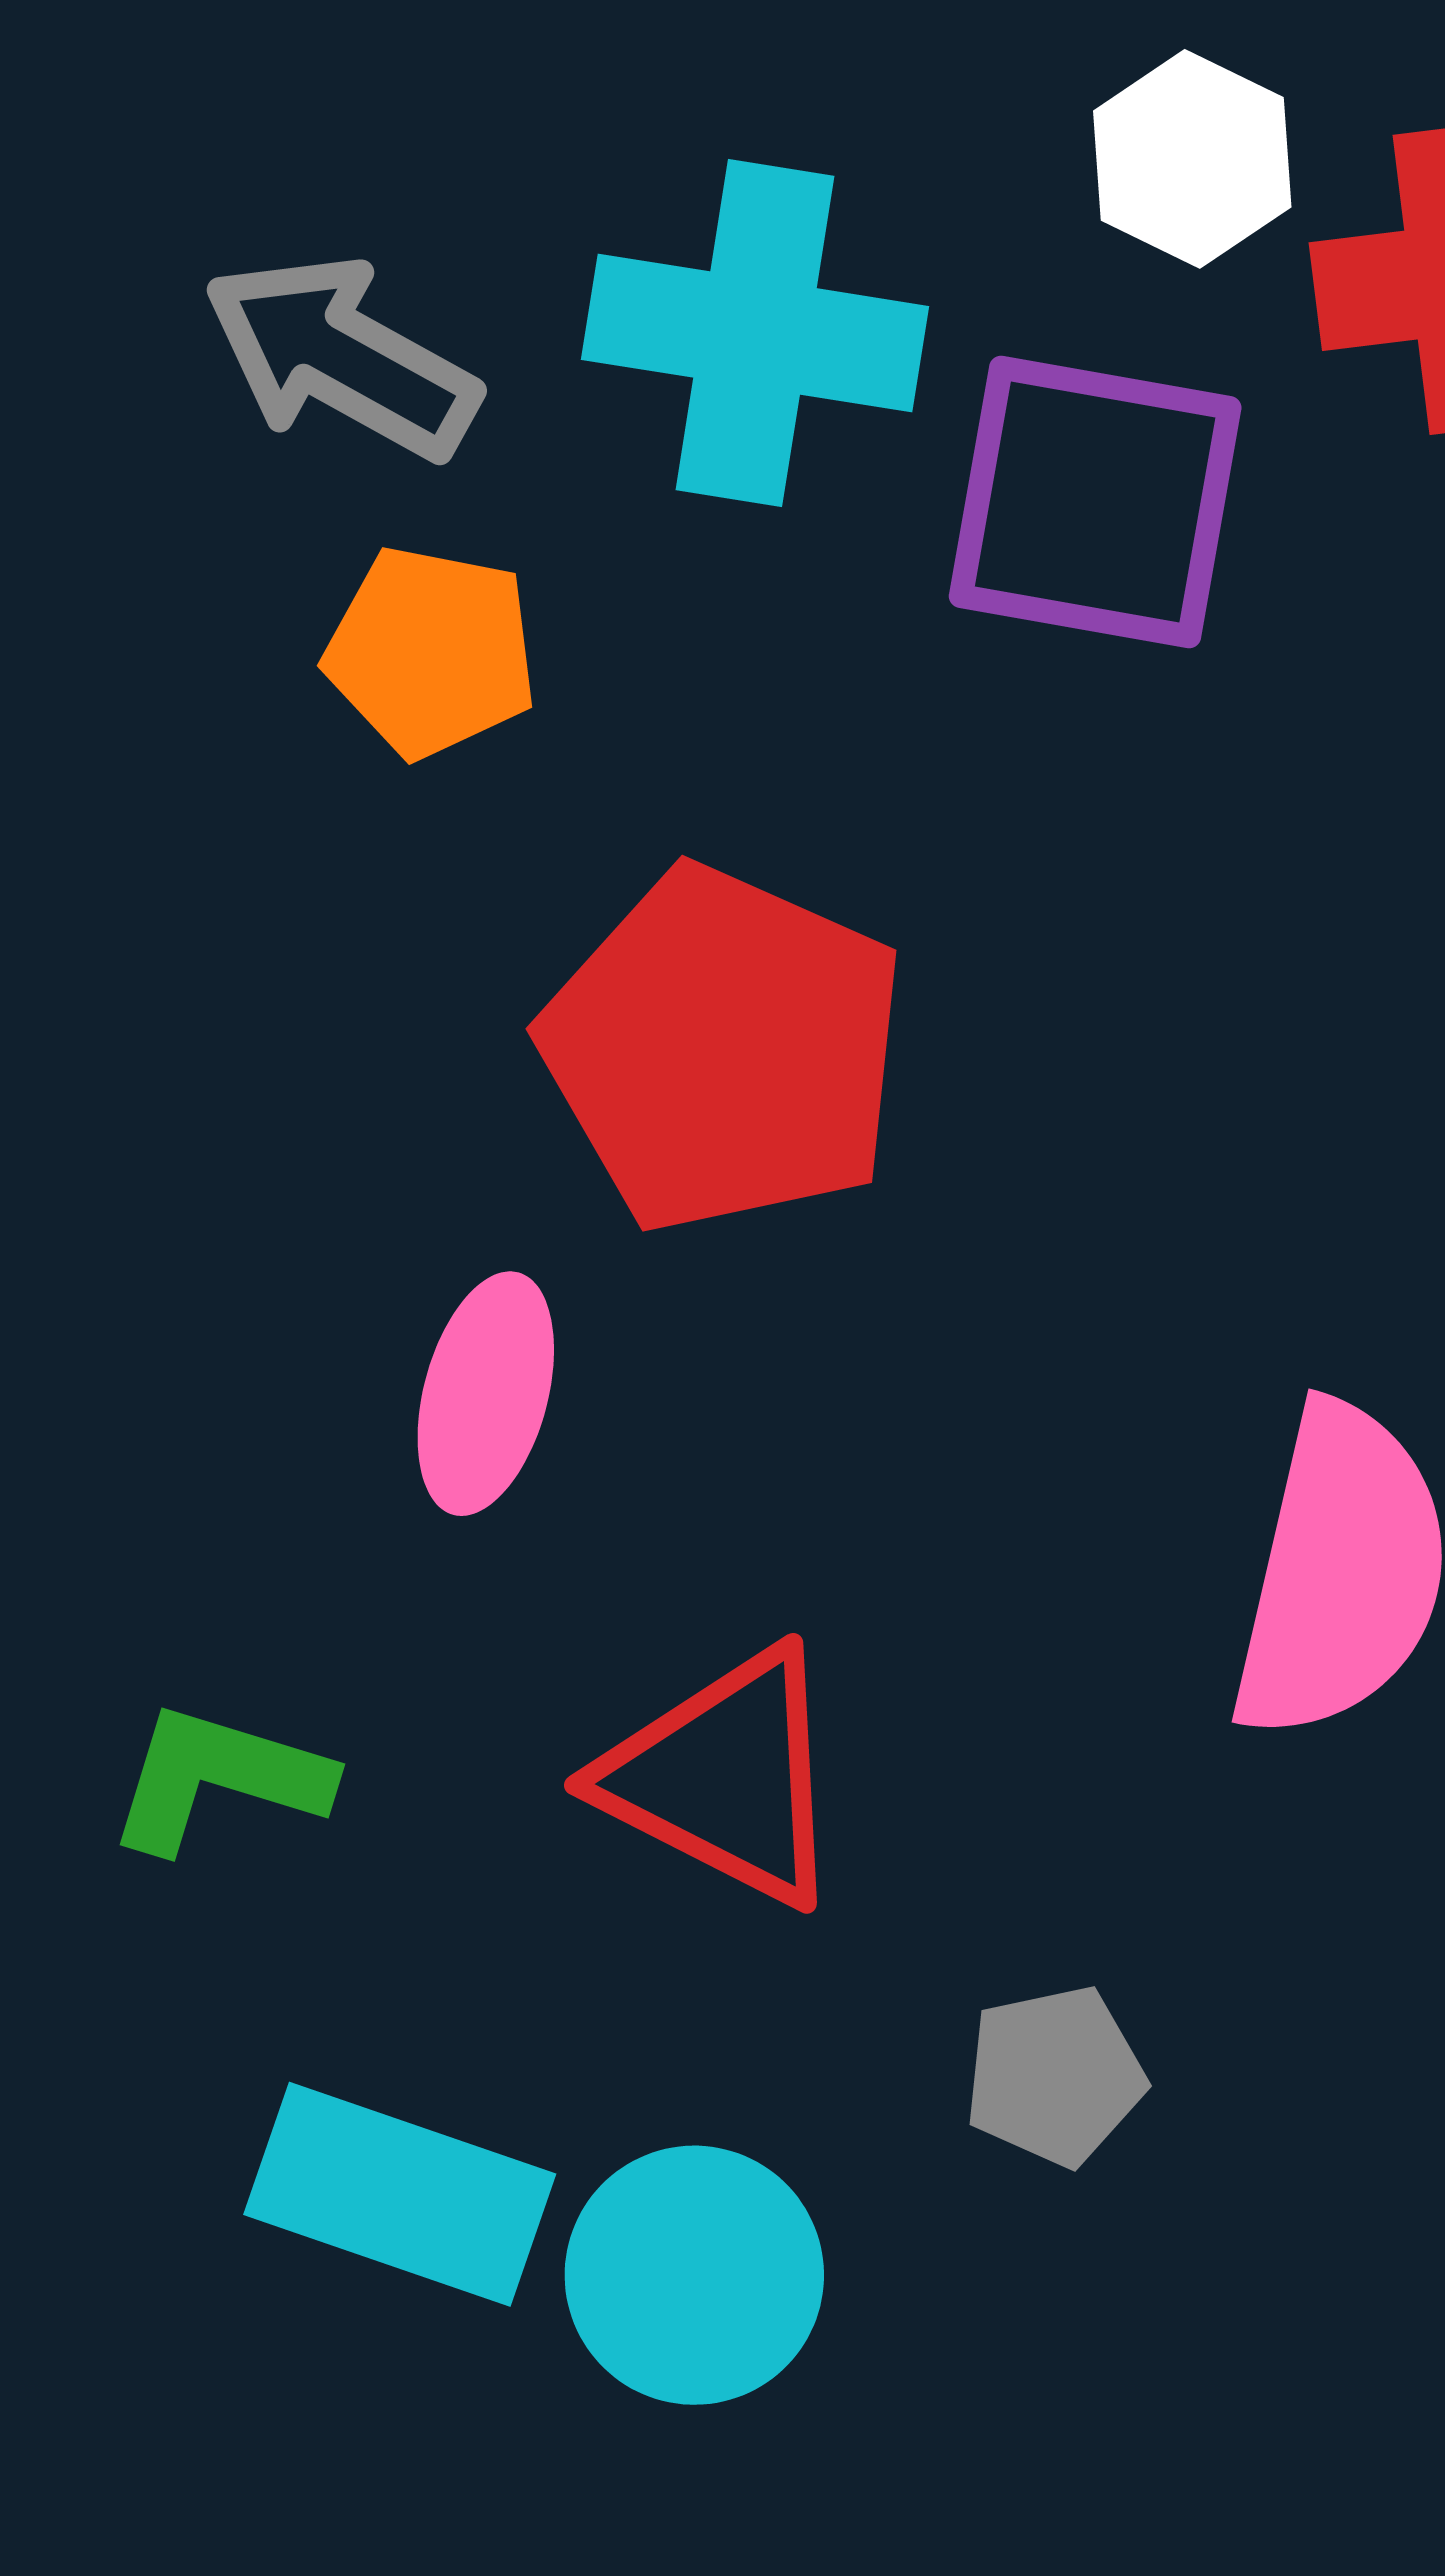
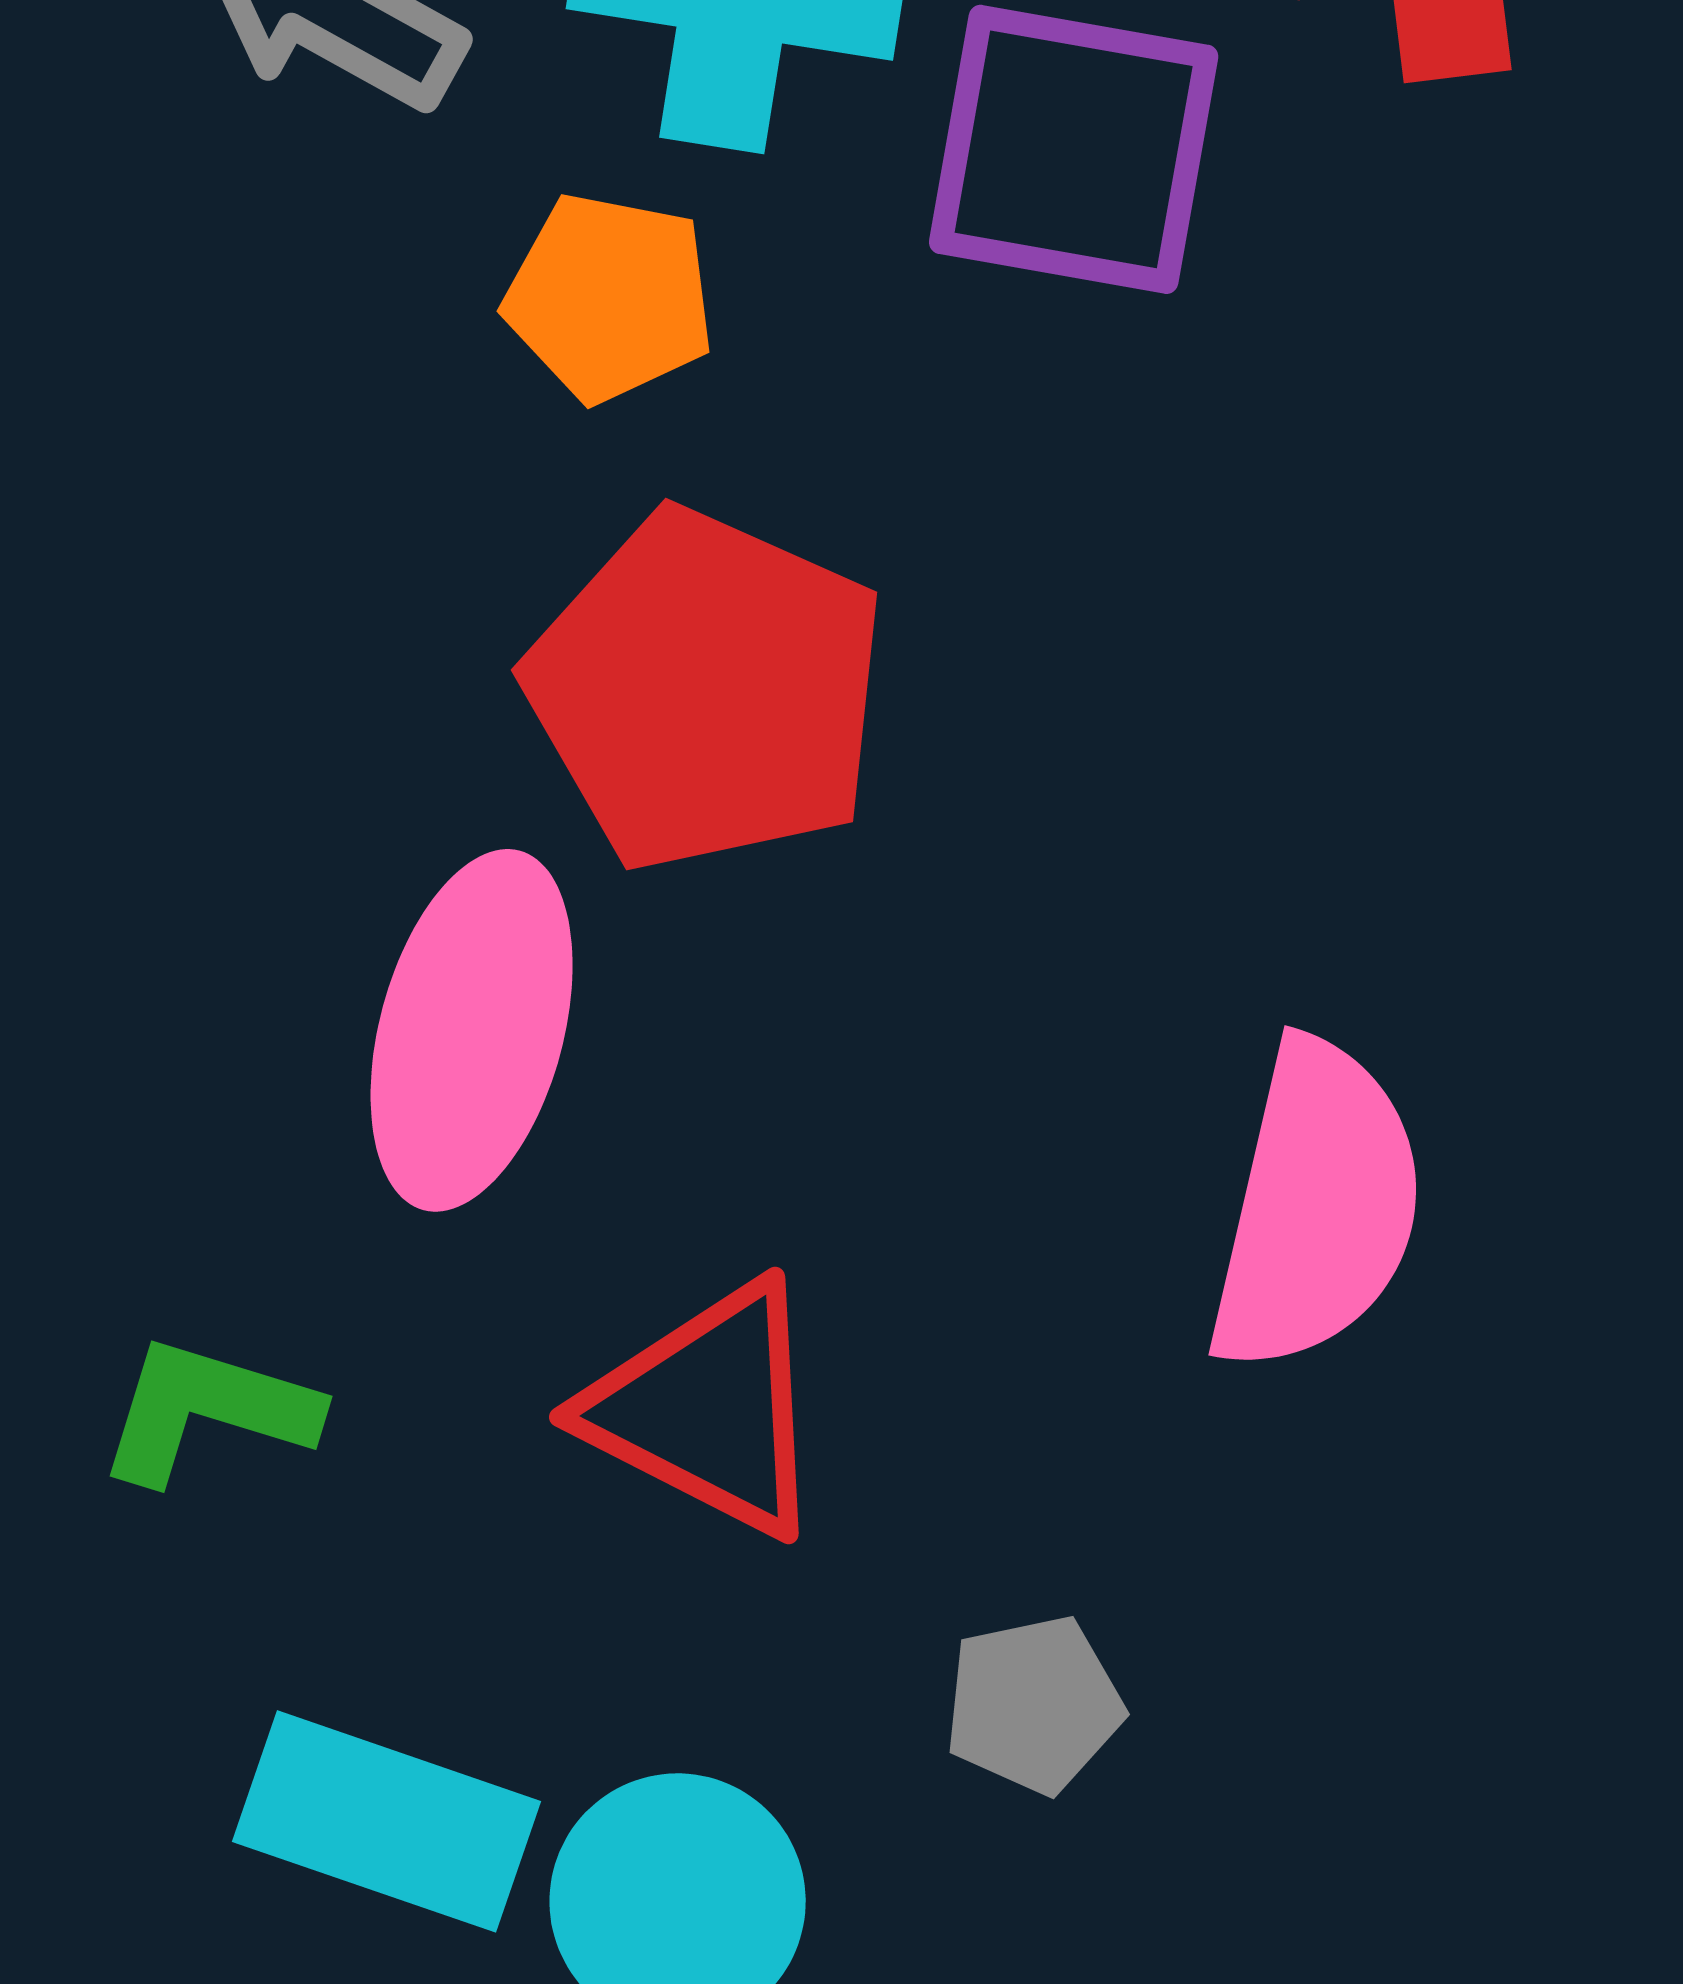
orange pentagon: (431, 652) -> (610, 297), moved
pink ellipse: (486, 1394) -> (472, 1030), size x1.5

